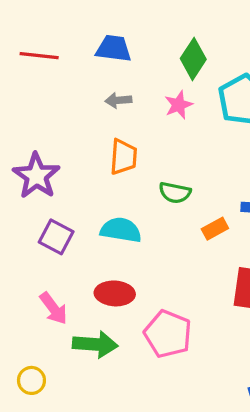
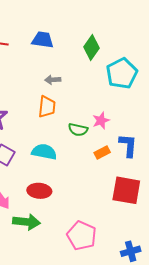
gray arrow: (118, 100) -> (53, 80), moved
pink star: (179, 105) -> (101, 120), moved
pink pentagon: (168, 334) -> (82, 236), moved

